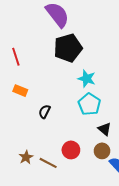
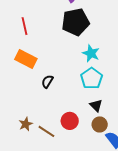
orange rectangle: (20, 91) -> (26, 59), size x1.5
black triangle: (105, 129) -> (96, 105), moved

